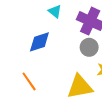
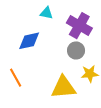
cyan triangle: (55, 11) -> (47, 13), turned -32

